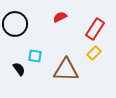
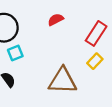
cyan square: (35, 56) -> (15, 53), moved, turned -32

